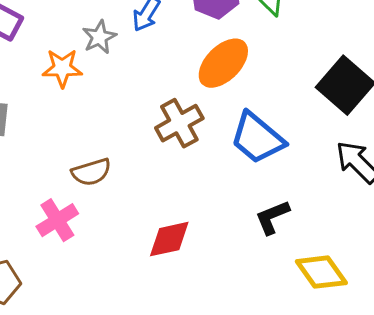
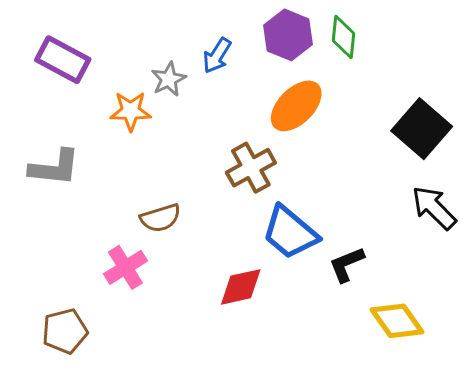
blue trapezoid: (257, 138) -> (290, 232), moved

